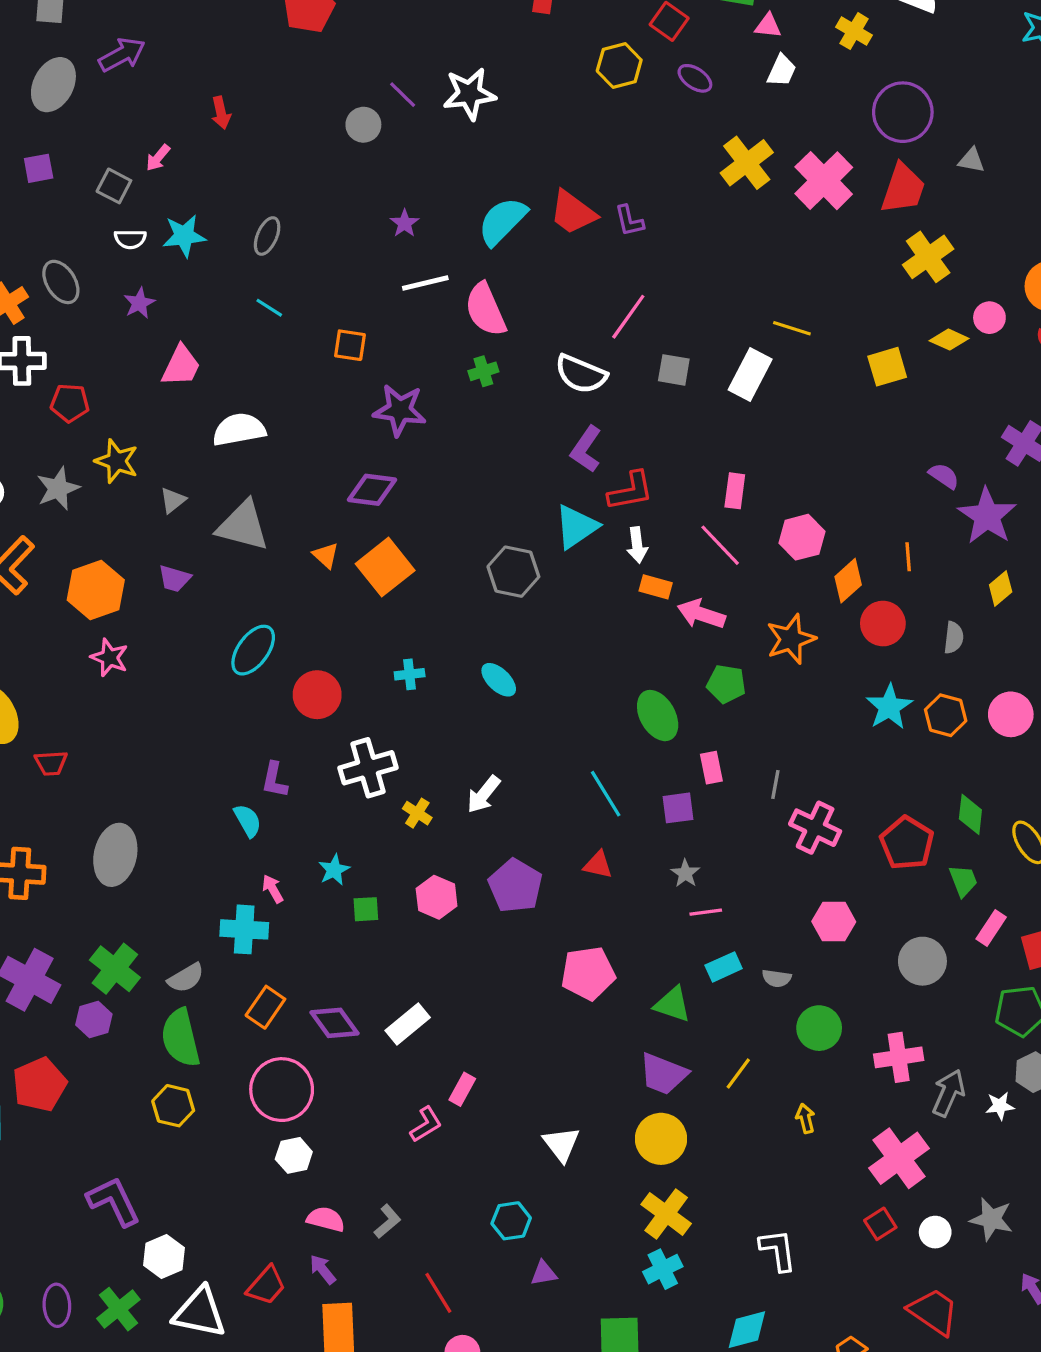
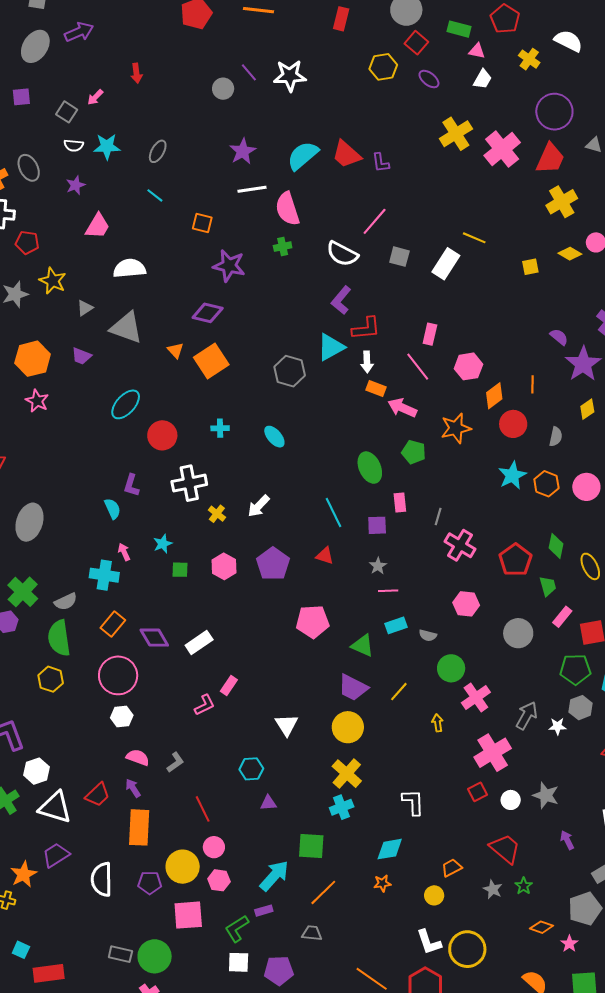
purple star: (405, 223) -> (243, 151), size x1.5
yellow square: (887, 367) -> (530, 267), size x0.7
pink cross: (899, 1057) -> (476, 697), moved, turned -32

